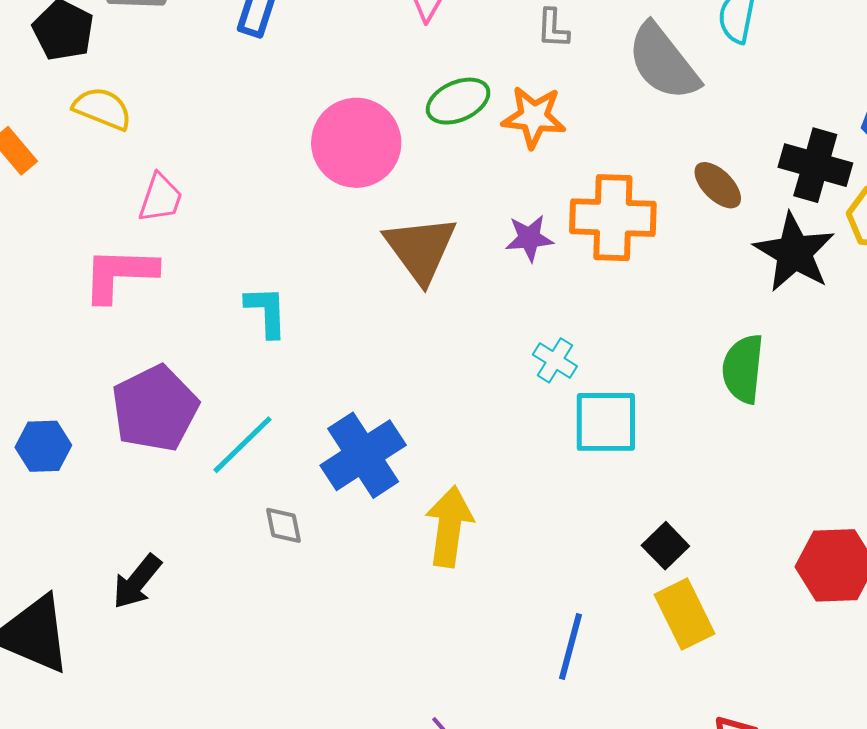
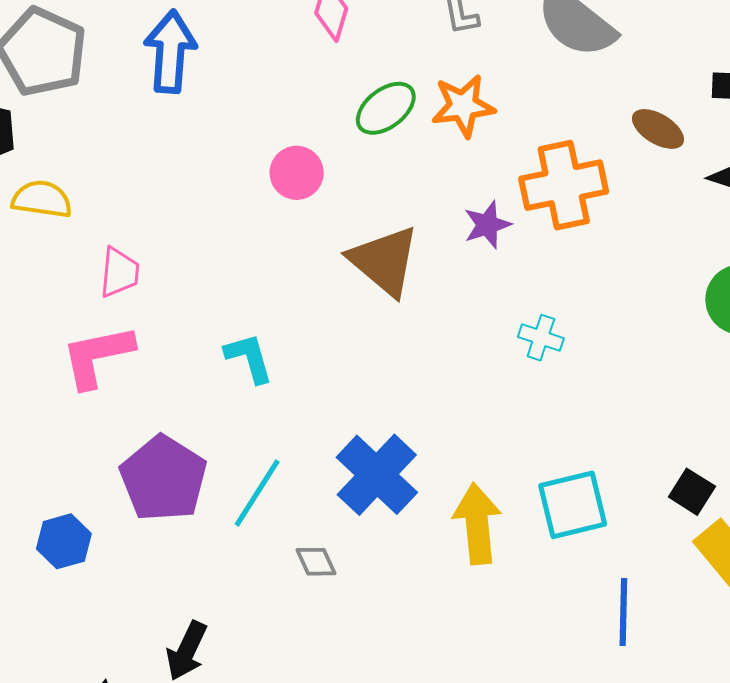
pink circle: (356, 143) -> (297, 173), size x0.6
cyan square: (606, 422) -> (573, 505), moved

